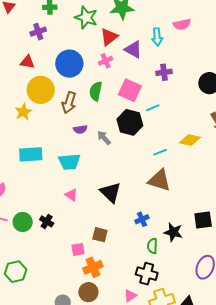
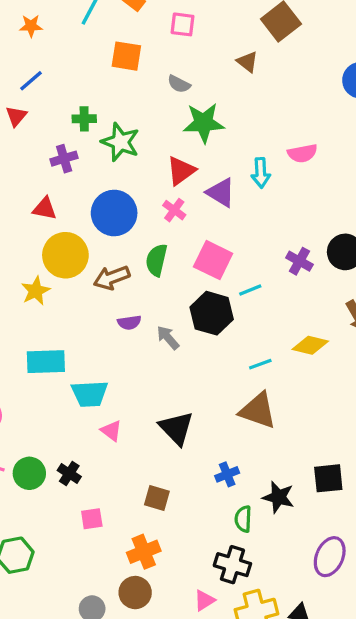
green star: (86, 17) -> (120, 142), moved
pink cross: (106, 61) -> (174, 210), turned -32
purple cross: (164, 72) -> (299, 261), moved, turned 35
brown arrow: (69, 103) -> (112, 278), turned 50
cyan trapezoid: (69, 162) -> (90, 394), moved
pink square: (78, 249) -> (92, 519), moved

